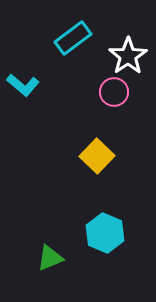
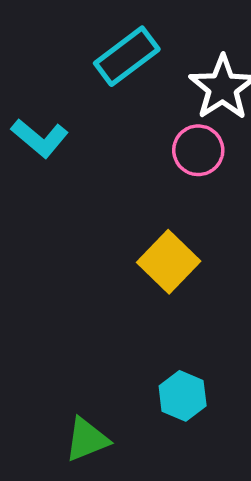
cyan hexagon: (105, 233) -> (183, 396), size x0.7

